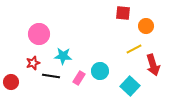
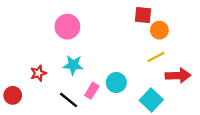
orange circle: (146, 26) -> (159, 30), moved
pink circle: (39, 34) -> (67, 27), moved
red arrow: (153, 65) -> (178, 76), turned -75
black line: (51, 76) -> (69, 100), moved, turned 30

